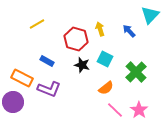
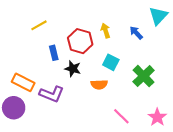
blue rectangle: (47, 61) -> (54, 53), moved, turned 48
black star: (82, 65) -> (73, 69), moved
orange semicircle: (106, 88) -> (99, 84), moved, turned 35
pink star: (139, 110) -> (157, 117), moved

